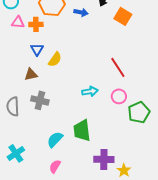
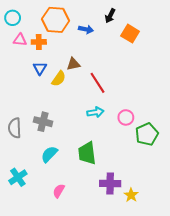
red line: (118, 67) -> (98, 83), moved
brown triangle: (31, 74) -> (73, 64), moved
cyan semicircle: (55, 139) -> (49, 154), moved

